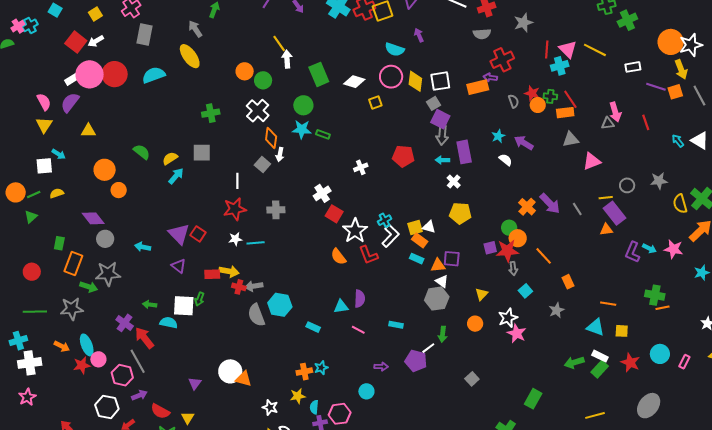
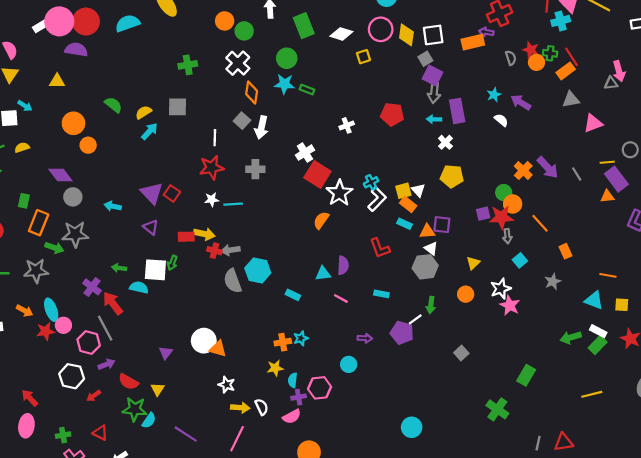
purple semicircle: (70, 102) -> (76, 50), moved, turned 60
orange rectangle: (565, 113) -> (566, 71), turned -30
white arrow: (280, 155) -> (261, 127), moved, size x1.5
red square: (334, 214) -> (317, 175), size x1.4
white triangle: (429, 227) -> (418, 190), turned 32
red L-shape: (368, 255) -> (380, 248), moved
orange semicircle: (338, 257) -> (321, 220), turned 72
white star: (270, 407) -> (227, 385), moved

